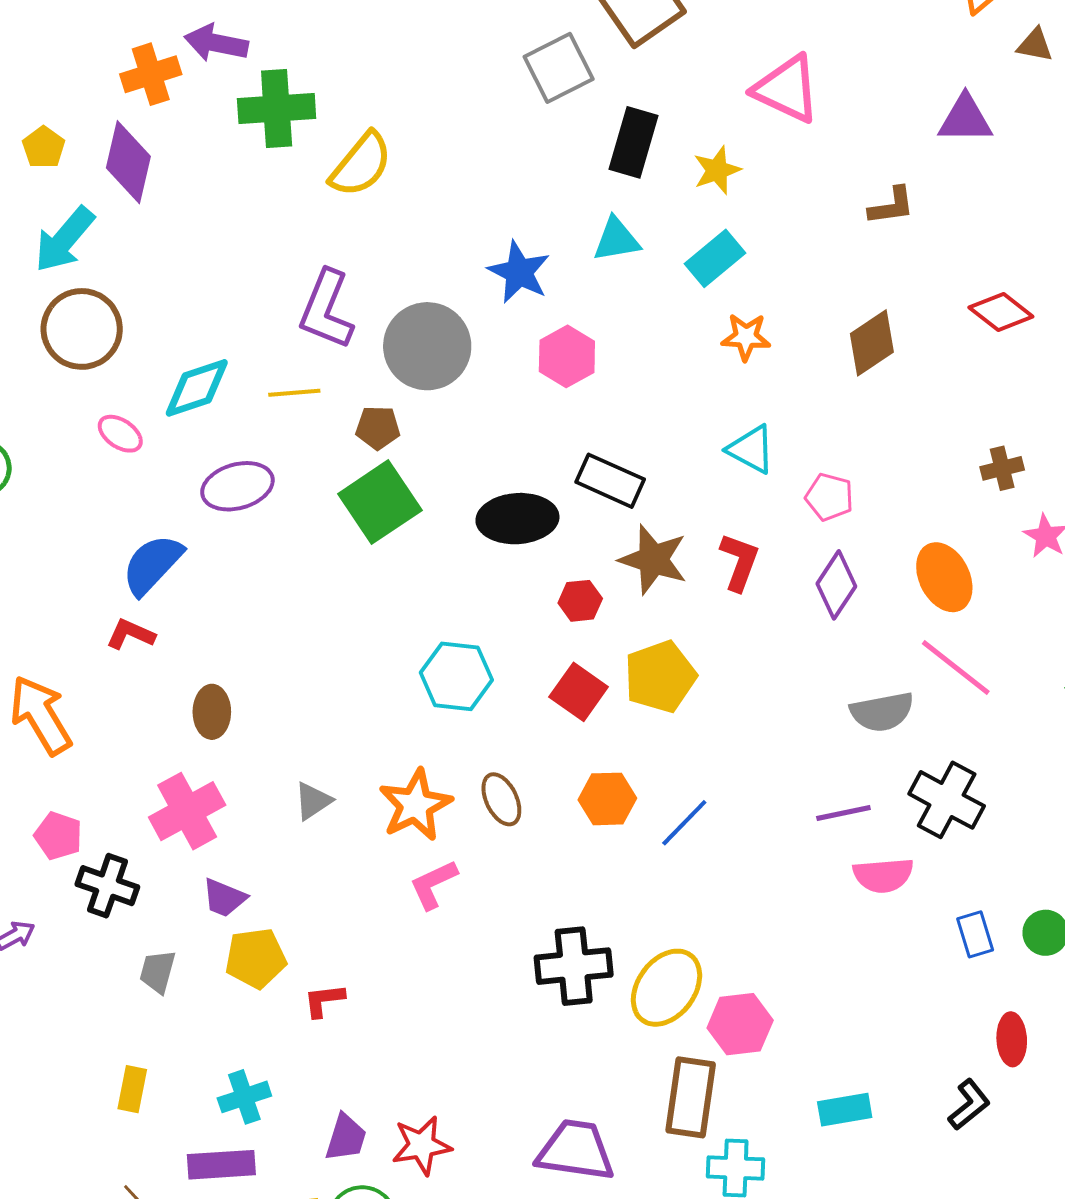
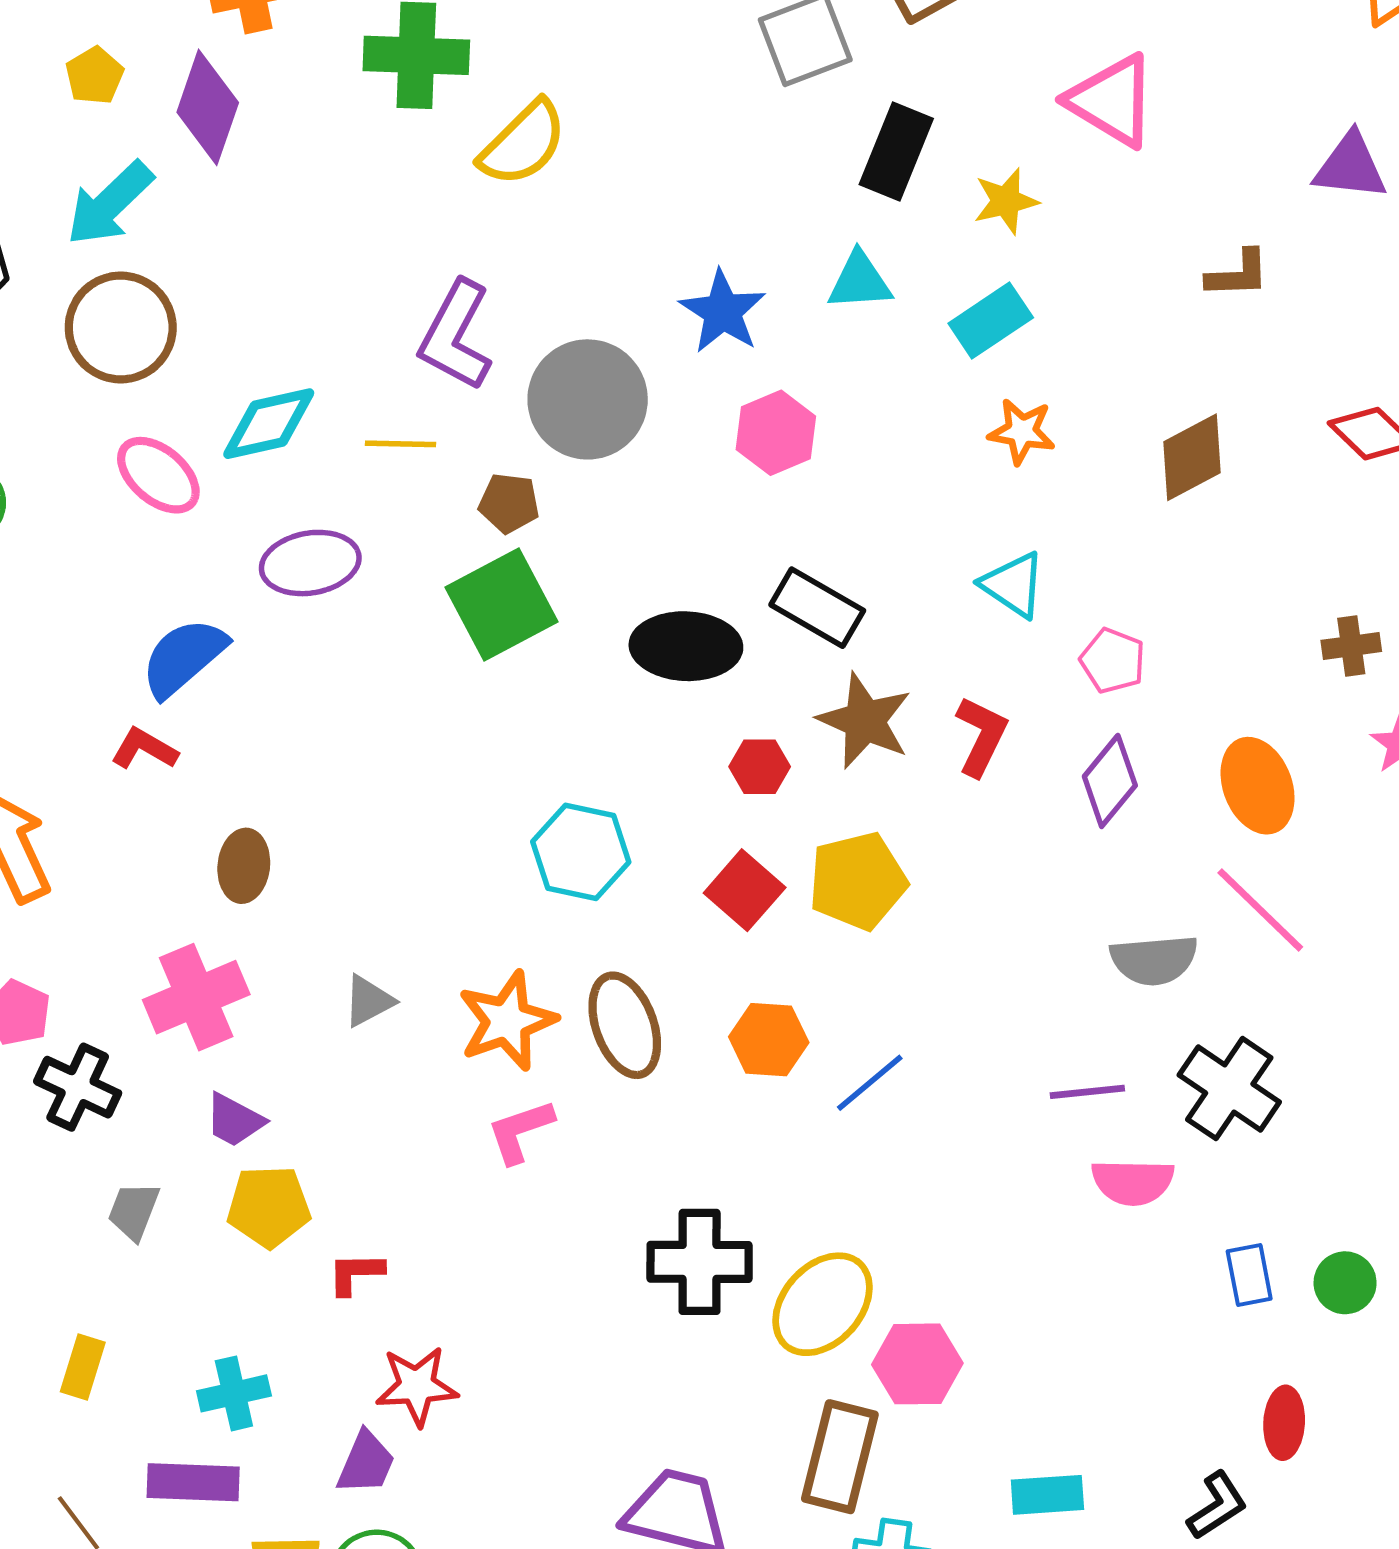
pink ellipse: (120, 434) -> (158, 475), size x1.4
brown ellipse: (501, 799) -> (625, 1025), size x1.4
red star: (422, 1145) -> (417, 1386), moved

